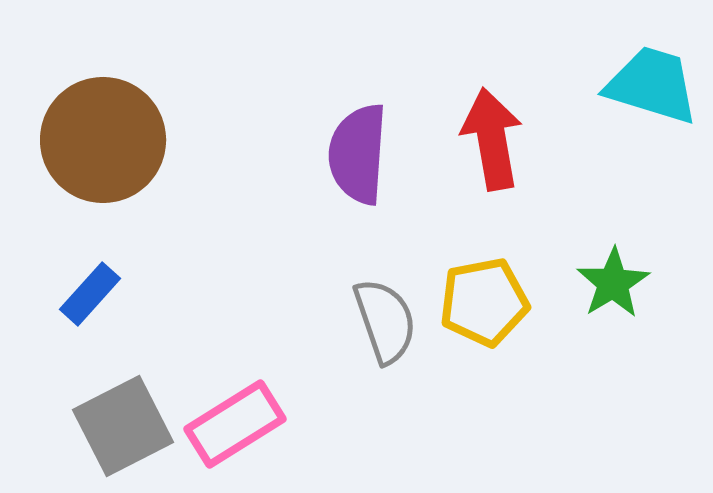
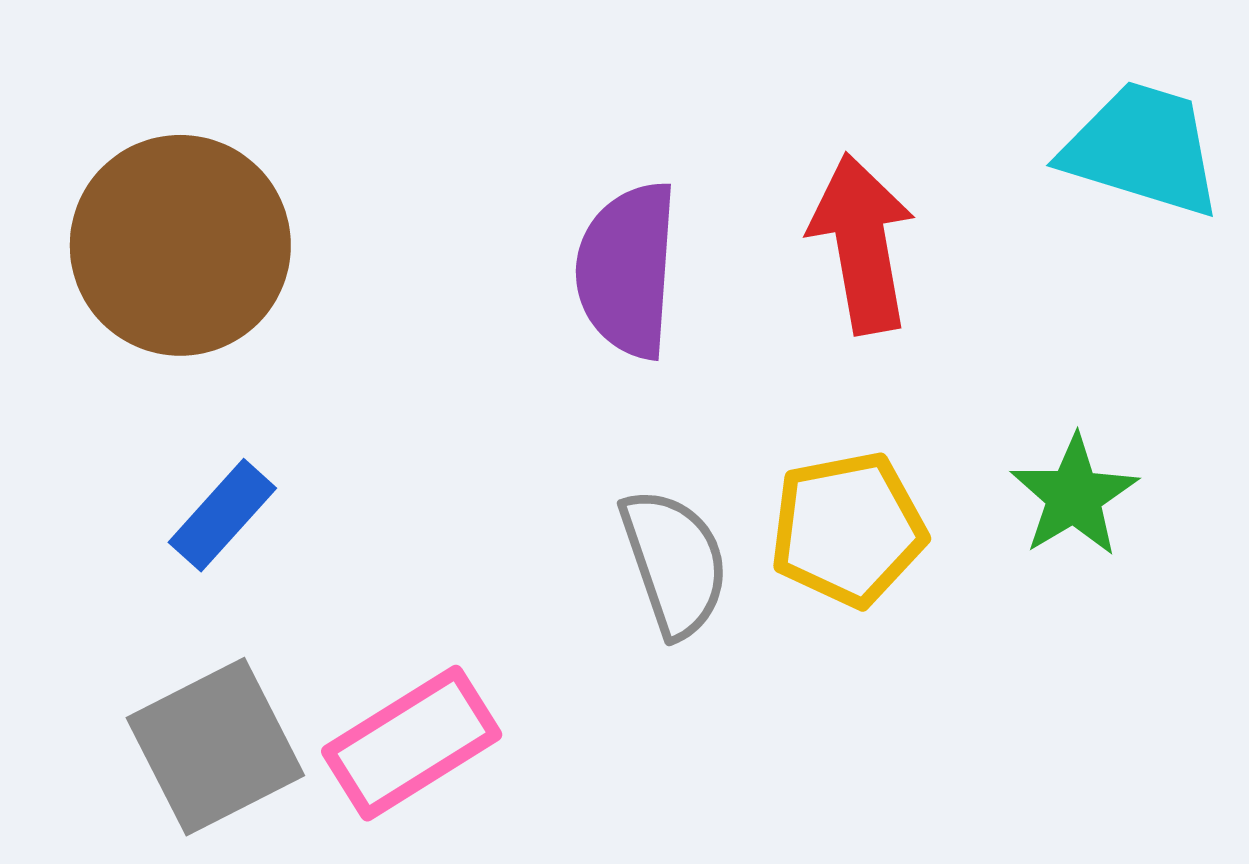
blue rectangle: (90, 294) -> (222, 515), moved

